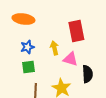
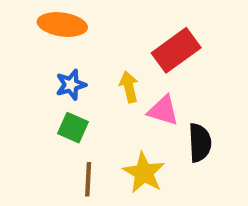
red rectangle: (76, 31) -> (176, 50), turned 65
green square: (28, 67) -> (73, 128), turned 32

